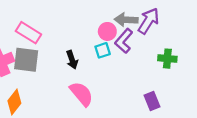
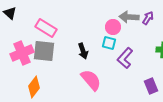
purple arrow: (149, 21) -> (148, 18), size x0.6
purple L-shape: (124, 41) -> (125, 58), moved
cyan square: (103, 50) -> (109, 43), turned 32

